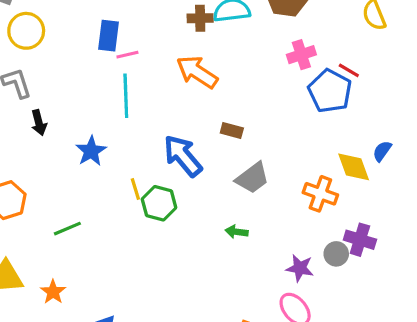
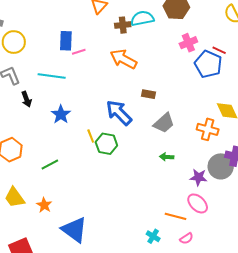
cyan line: (126, 96) -> (52, 76), moved, turned -76
green arrow: (237, 232) -> (167, 157), moved
gray circle: (336, 254) -> (221, 166), size x1.6

